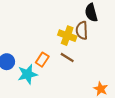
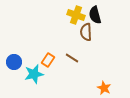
yellow cross: (67, 36) -> (76, 15), moved

